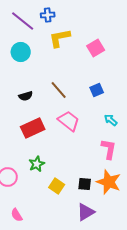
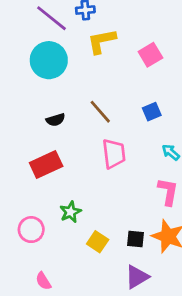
cyan circle: (21, 52) -> (49, 60), size x1.4
pink trapezoid: (69, 121) -> (114, 154), turned 45
red rectangle: (33, 128) -> (46, 164), moved

